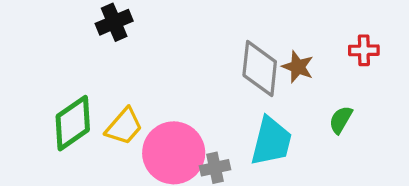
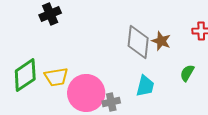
yellow trapezoid: (124, 126) -> (56, 77), turned 40
cyan trapezoid: (271, 141) -> (145, 86), size x0.7

